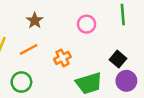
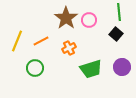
brown star: (35, 21) -> (66, 18), moved, size x1.6
black square: (118, 59) -> (116, 34), moved

